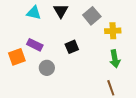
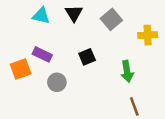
yellow cross: (113, 31) -> (148, 35), moved
green arrow: (115, 59) -> (127, 71), moved

